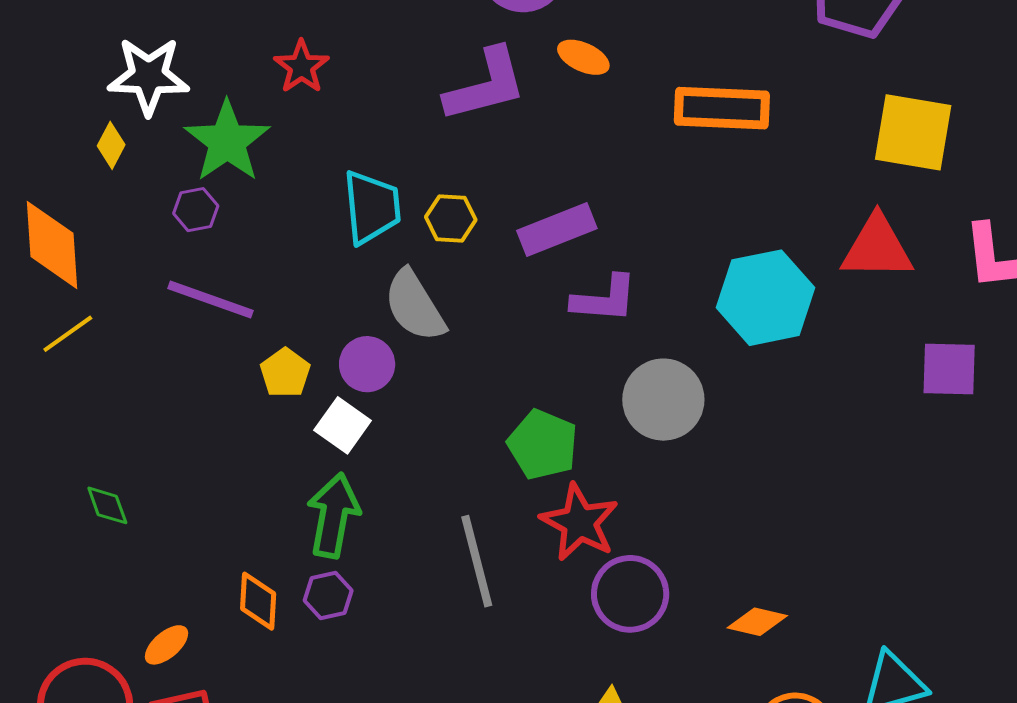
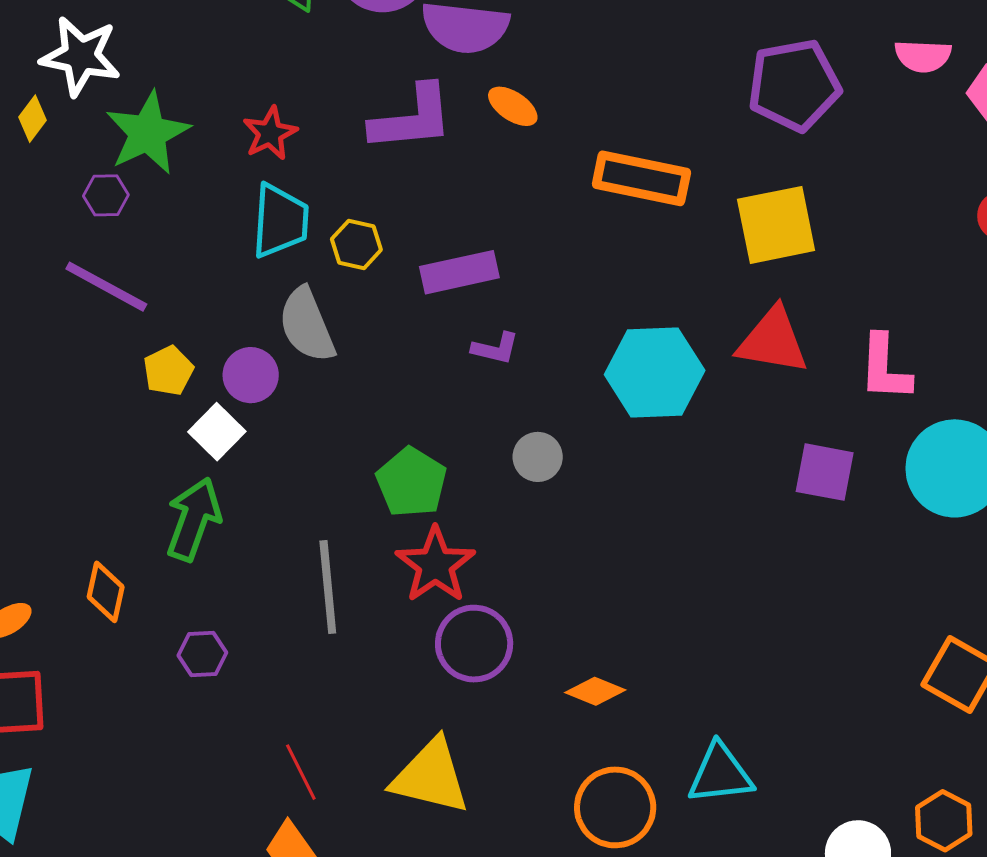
red star: (301, 67) -> (270, 133), moved
yellow square: (913, 132) -> (776, 225), moved, turned -30
purple L-shape: (604, 299) -> (495, 348), size x0.7
gray circle: (663, 400) -> (538, 457), size x0.6
purple hexagon: (328, 595) -> (202, 654), moved

